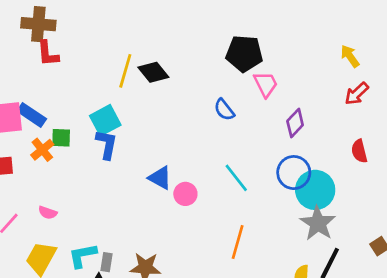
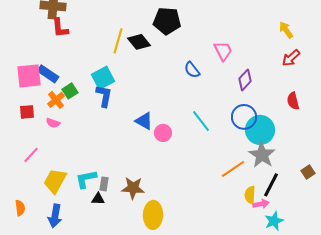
black pentagon: (244, 53) -> (167, 21), moved
green square: (61, 138) -> (70, 91), turned -35
pink semicircle: (48, 213) -> (53, 123), moved
orange line: (238, 242) -> (233, 169), moved, turned 40

